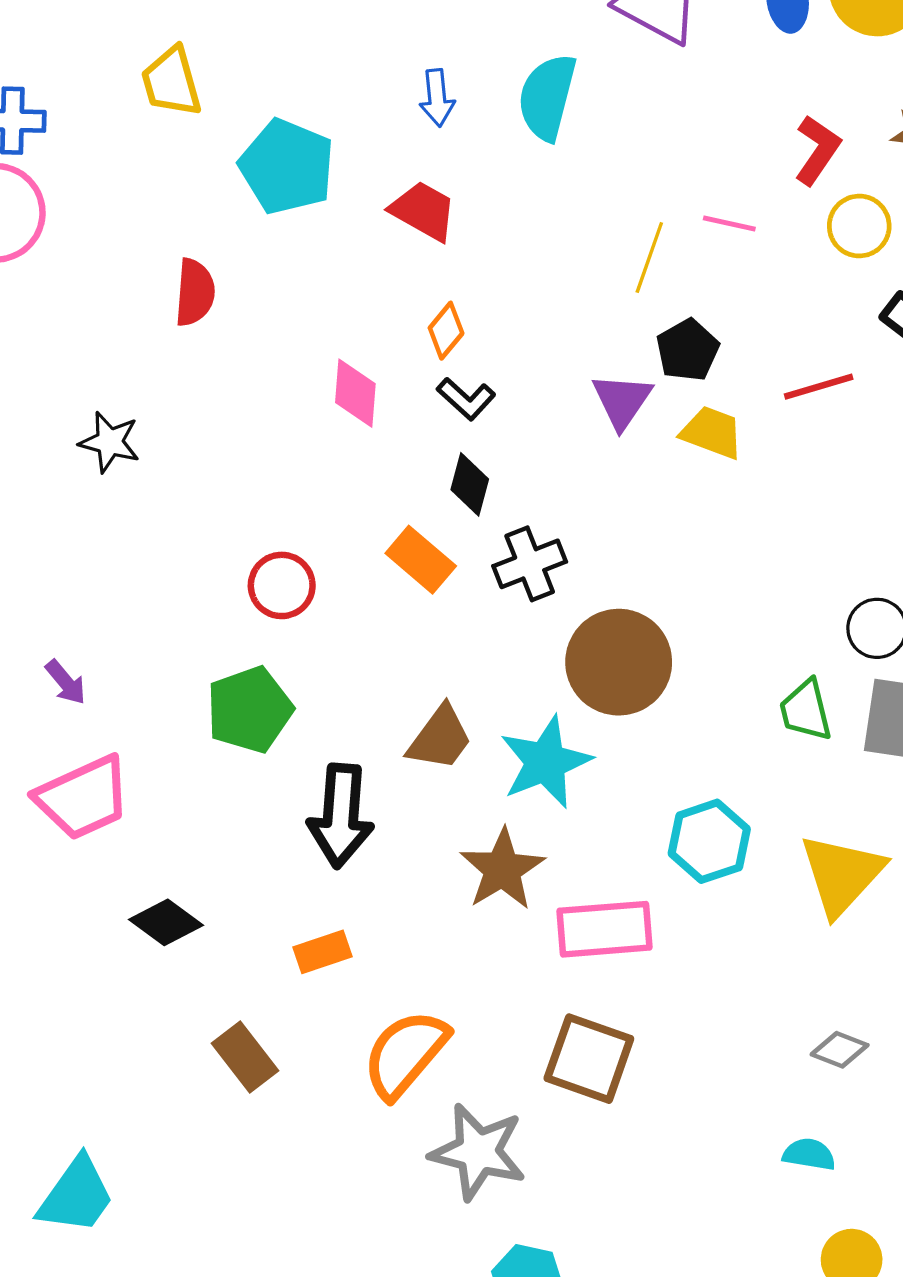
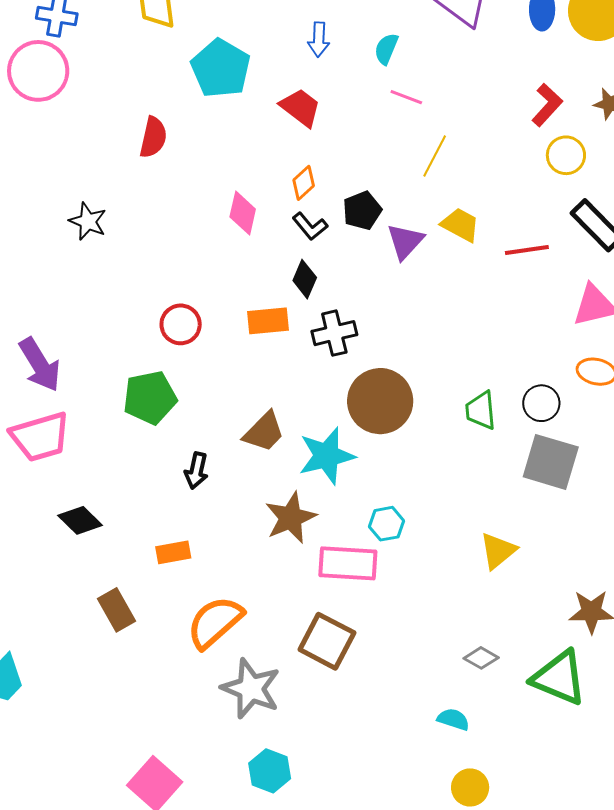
cyan semicircle: (547, 97) -> (386, 49), size x0.6
pink line: (729, 223) -> (406, 97), moved
black pentagon: (688, 350) -> (362, 211), moved
yellow trapezoid: (712, 432) -> (460, 225), moved
orange rectangle: (421, 560) -> (268, 321), turned -54
purple arrow: (66, 682) -> (40, 365), size x1.8
green trapezoid: (806, 710) -> (481, 410), moved
black arrow: (341, 816) -> (196, 471), size x0.6
cyan hexagon: (709, 841) -> (386, 524), moved, size x0.7
yellow triangle: (842, 874) -> (498, 551), size x0.7

